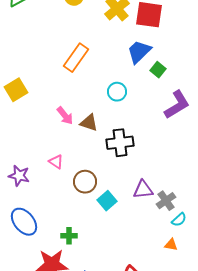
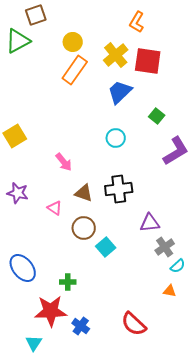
blue trapezoid: (139, 52) -> (120, 92), moved
orange rectangle: (76, 58) -> (75, 70), moved
brown triangle: (89, 123) -> (84, 193), moved
purple star: (19, 176) -> (18, 193), moved
purple triangle: (143, 190) -> (150, 223), moved

